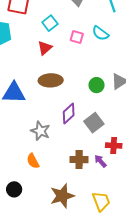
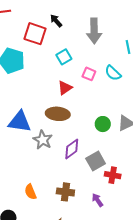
red triangle: (45, 48) -> (65, 88), moved
gray star: (40, 131) -> (43, 140), moved
red cross: (114, 145) -> (113, 175), moved
brown cross: (79, 160) -> (65, 192), moved

